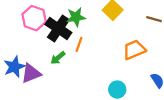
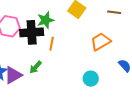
black cross: (58, 28) -> (32, 32), turned -30
green arrow: (58, 58) -> (36, 67), moved

